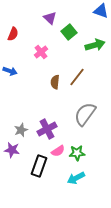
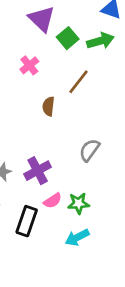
purple triangle: (50, 18) -> (42, 19), size x1.5
green arrow: (95, 45) -> (100, 41), moved
brown line: (77, 77) -> (79, 82), moved
gray semicircle: (85, 114) -> (89, 150), size x0.7

